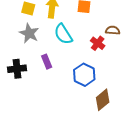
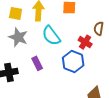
brown semicircle: (113, 30) -> (99, 29), turned -80
blue hexagon: (84, 75) -> (73, 61), moved

